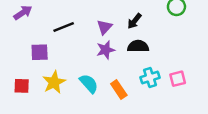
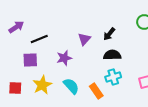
black line: (64, 27) -> (39, 39), moved
purple star: (106, 50) -> (64, 58), moved
cyan cross: (150, 77) -> (113, 77), moved

